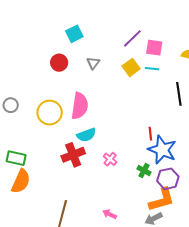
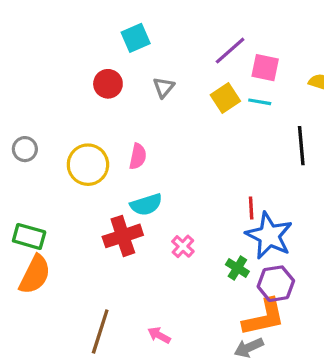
pink semicircle: (80, 106) -> (138, 156), size x0.6
pink arrow: (110, 214) -> (159, 335), moved

